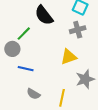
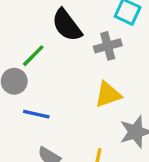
gray cross: (78, 30) -> (108, 46), moved

